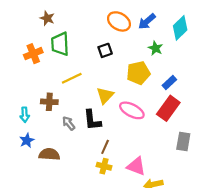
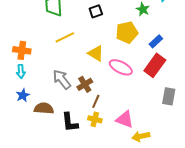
orange cross: (33, 54) -> (22, 50), moved, turned 30
yellow triangle: (105, 95) -> (96, 53), turned -42
brown cross: (49, 102) -> (85, 84), moved, turned -35
black L-shape: (92, 120) -> (70, 122), moved
gray arrow: (69, 123) -> (62, 79), size x1.5

